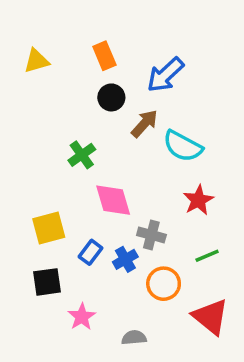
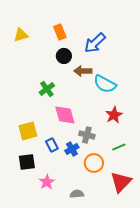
brown arrow: (144, 124) -> (83, 71), turned -132
blue rectangle: (90, 252) -> (52, 145), turned -64
red triangle: (211, 317) -> (121, 182), turned 35

